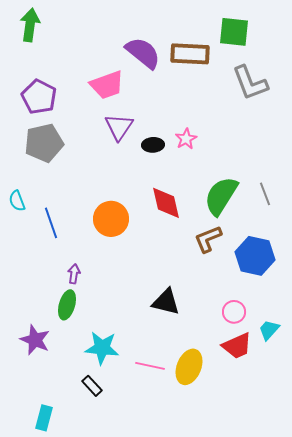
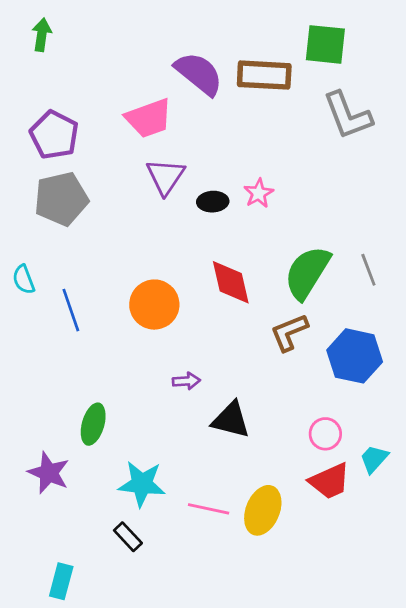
green arrow: (30, 25) -> (42, 35), size x0.7
purple arrow: (74, 274) -> (186, 381), moved, turned 78

